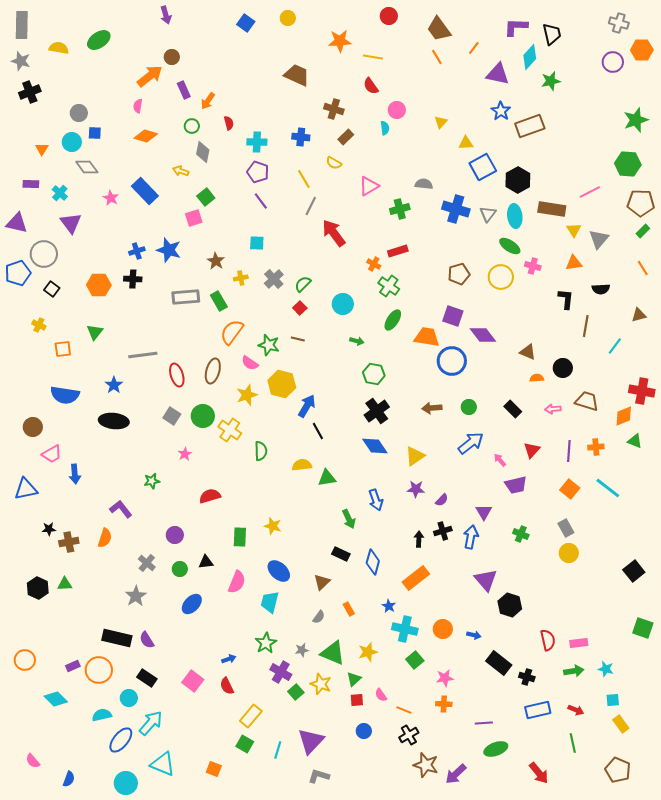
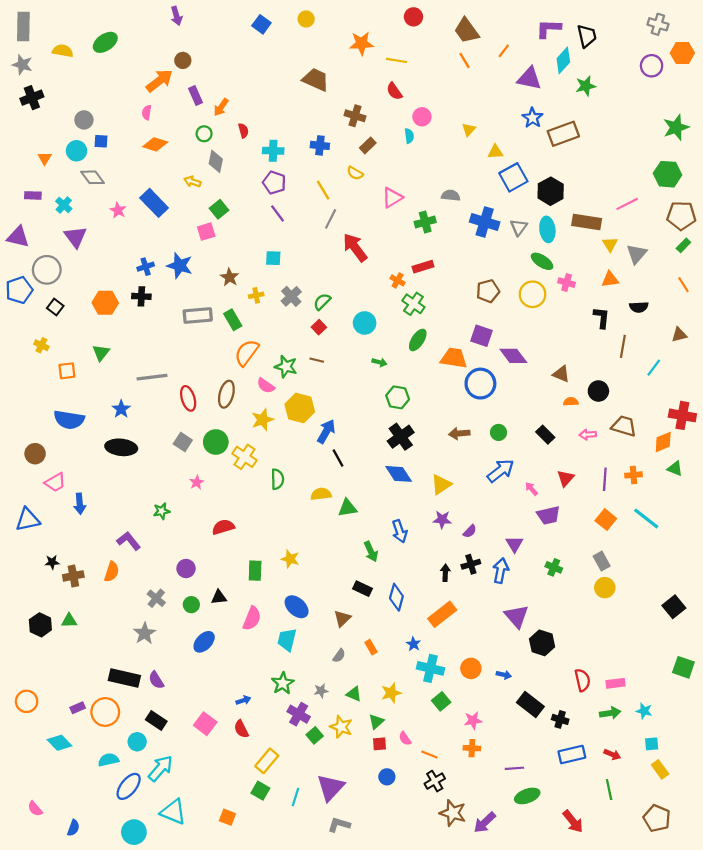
green triangle: (333, 653) -> (354, 694), size x0.6

